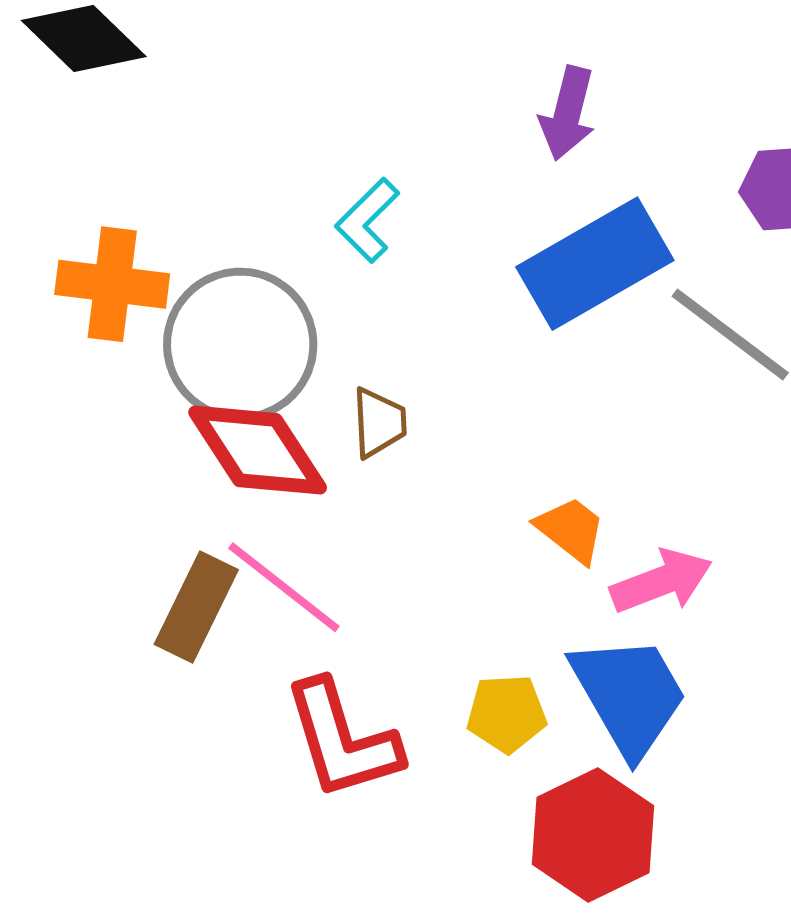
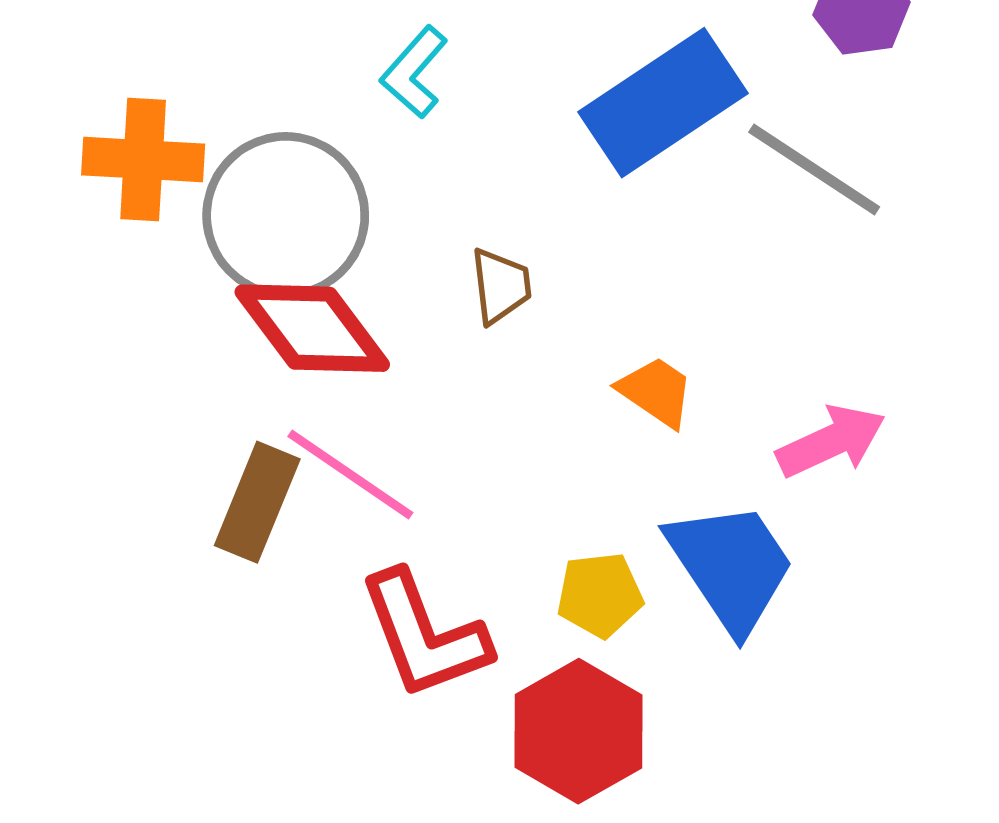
brown trapezoid: (379, 423) -> (501, 286), moved
pink arrow: (661, 581) -> (831, 441), moved
red hexagon: (593, 835) -> (579, 731), moved

